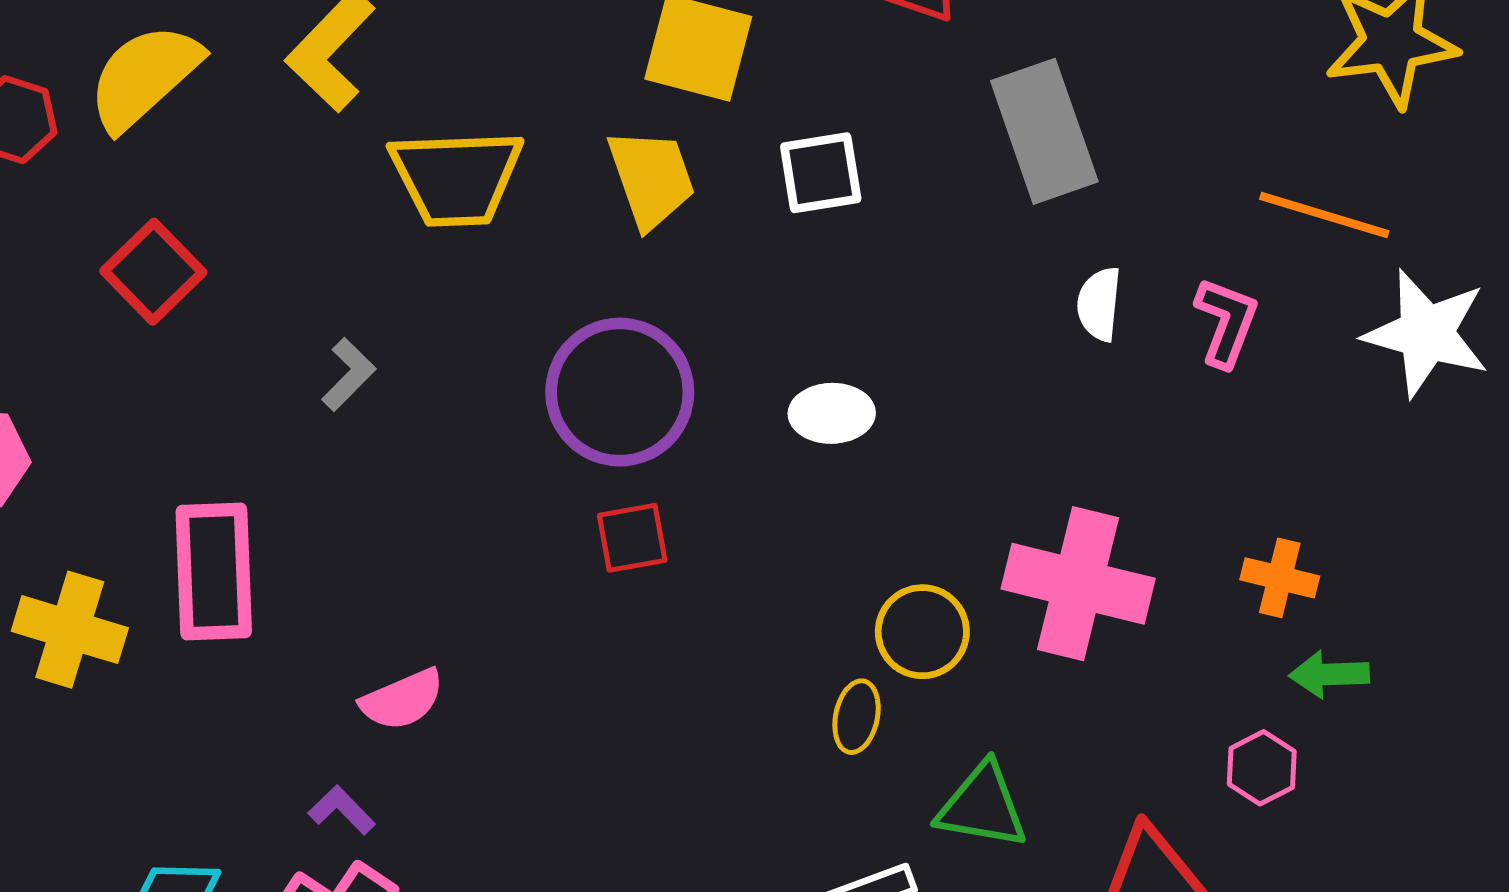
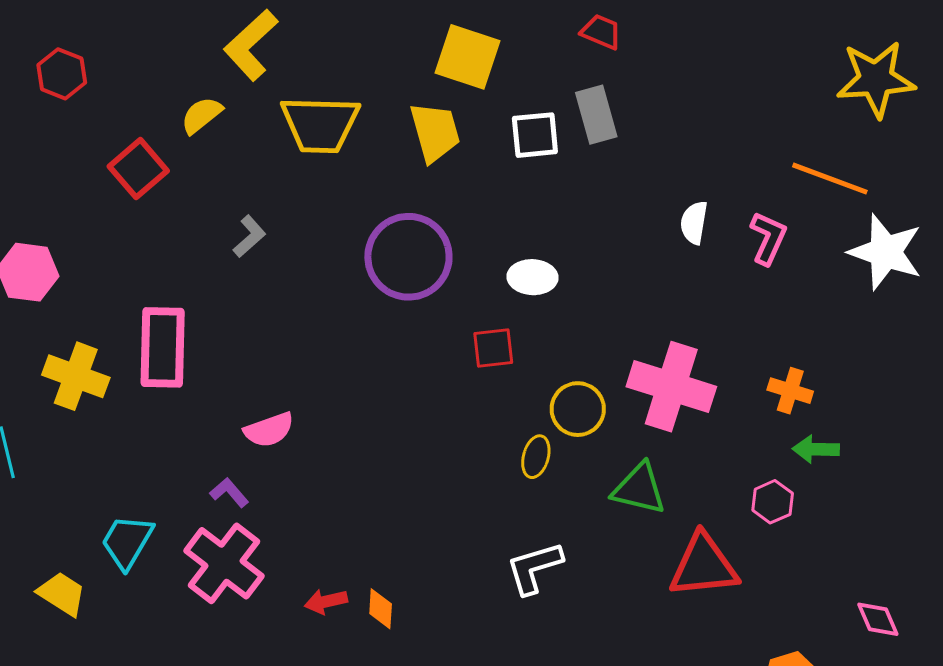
yellow semicircle: (144, 77) -> (202, 115), moved, size x0.6
gray rectangle: (1044, 131) -> (596, 115), moved, size x0.7
red square: (632, 538) -> (493, 348), moved
green triangle: (982, 806) -> (639, 489), moved

